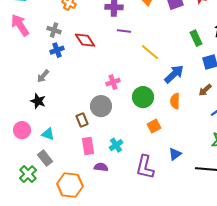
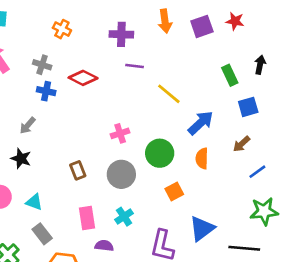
red diamond: (85, 40) -> (83, 78), turned -30
blue cross: (57, 50) -> (46, 91), turned 32
gray circle: (101, 106) -> (121, 174), moved
brown rectangle: (82, 120) -> (78, 170), moved
blue triangle: (175, 154) -> (202, 228), size x1.5
gray rectangle: (45, 158) -> (42, 234), moved

